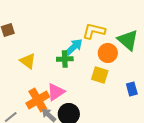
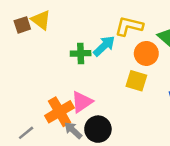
green cross: (65, 59) -> (81, 53), moved
yellow triangle: (28, 61) -> (41, 20), moved

